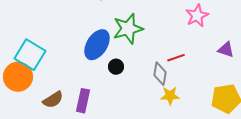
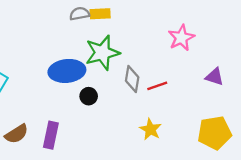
blue ellipse: (97, 45) -> (67, 71), turned 52
gray diamond: (160, 74) -> (132, 79), moved
yellow star: (170, 96) -> (150, 129), turned 30

